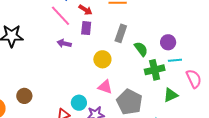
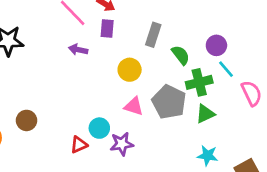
cyan line: (175, 60) -> (226, 69), turned 56
green triangle: (171, 95) -> (205, 114), moved
gray pentagon: (129, 102) -> (169, 102), moved

